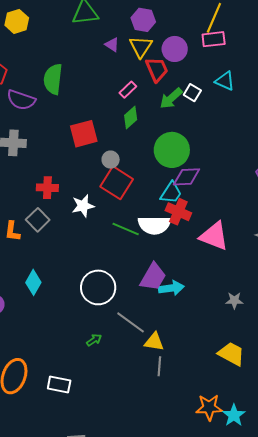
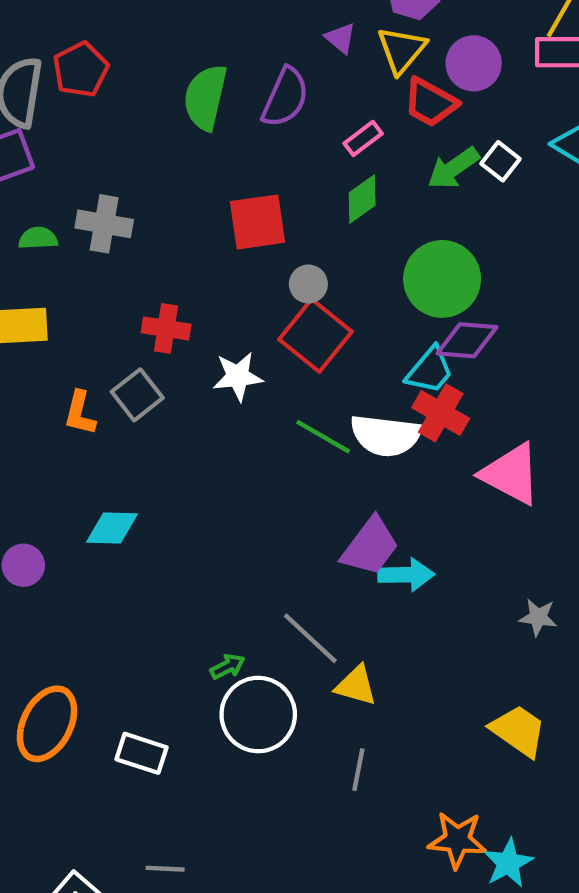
red trapezoid: (157, 69) -> (430, 102), turned 136
purple semicircle: (21, 100) -> (285, 97), moved, turned -92
cyan diamond: (33, 282) -> (112, 528), turned 55
white circle: (98, 287) -> (258, 715), moved
gray line: (159, 366) -> (358, 770), moved

